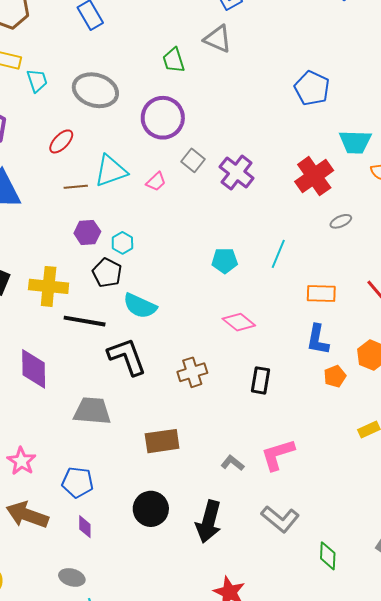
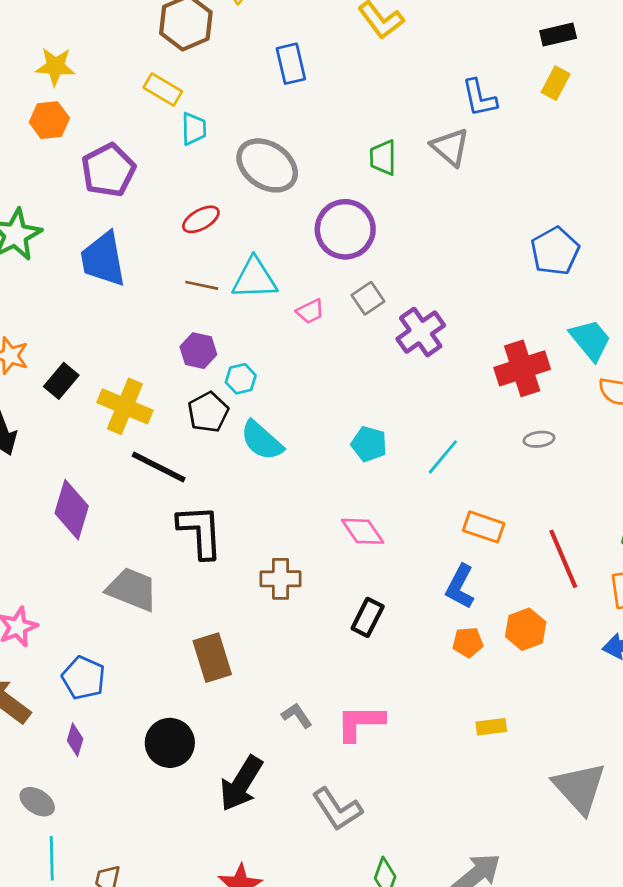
cyan trapezoid: (355, 142) -> (590, 340), turned -148
cyan semicircle: (140, 306) -> (262, 440), moved
brown rectangle: (162, 441) -> (212, 658), turned 64

